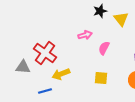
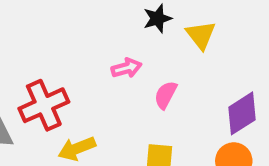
red cross: (45, 53) -> (44, 105), turned 30

